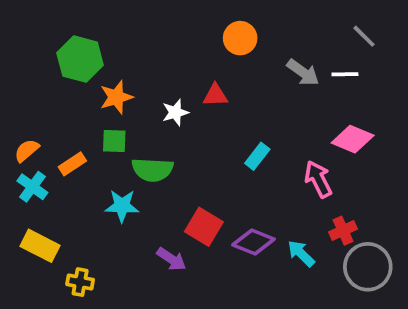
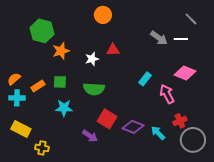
orange circle: (240, 38) -> (103, 15), moved
green square: (114, 141) -> (60, 82), moved
cyan rectangle: (257, 156) -> (145, 79), moved
green semicircle: (152, 170) -> (94, 89), moved
cyan cross: (32, 187) -> (17, 98), turned -35

